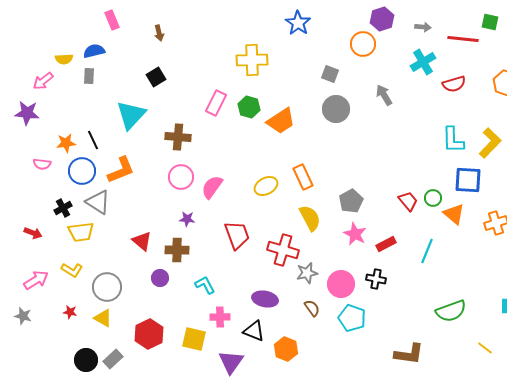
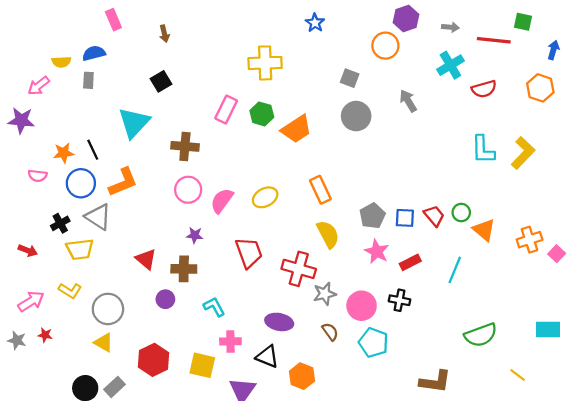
blue star: (298, 23) -> (315, 23), size x0.7
blue square: (468, 180) -> (405, 218), moved, size x0.7
yellow ellipse: (266, 186) -> (265, 197), moved
red star: (70, 312) -> (45, 335), moved

